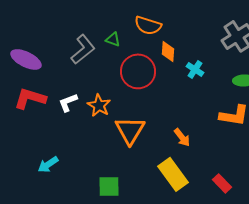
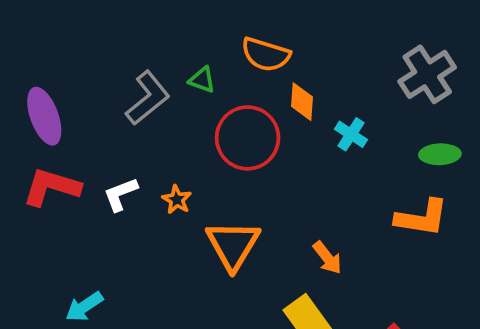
purple ellipse: (26, 59) -> (44, 116), turned 44
orange star: (99, 105) -> (177, 200), size x0.7

